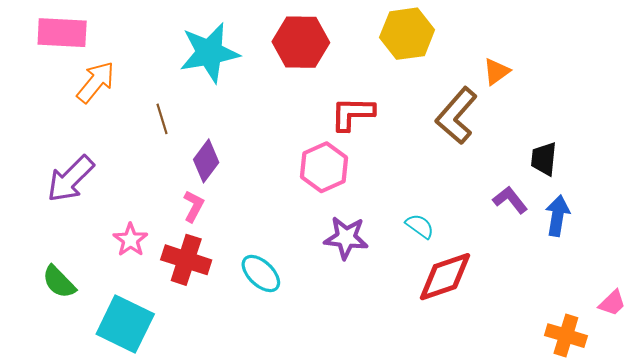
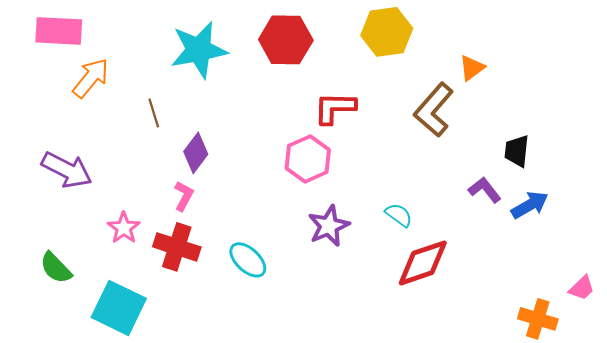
purple arrow: (70, 179) -> (67, 170), turned -108
blue arrow: (558, 216) -> (530, 205), turned 51
purple star: (346, 238) -> (329, 226), turned -30

